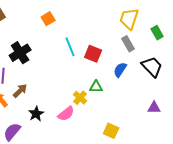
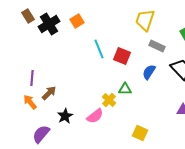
yellow trapezoid: (129, 19) -> (145, 20), moved
gray rectangle: (128, 44) -> (157, 46), turned -35
black cross: (20, 53) -> (49, 24), moved

